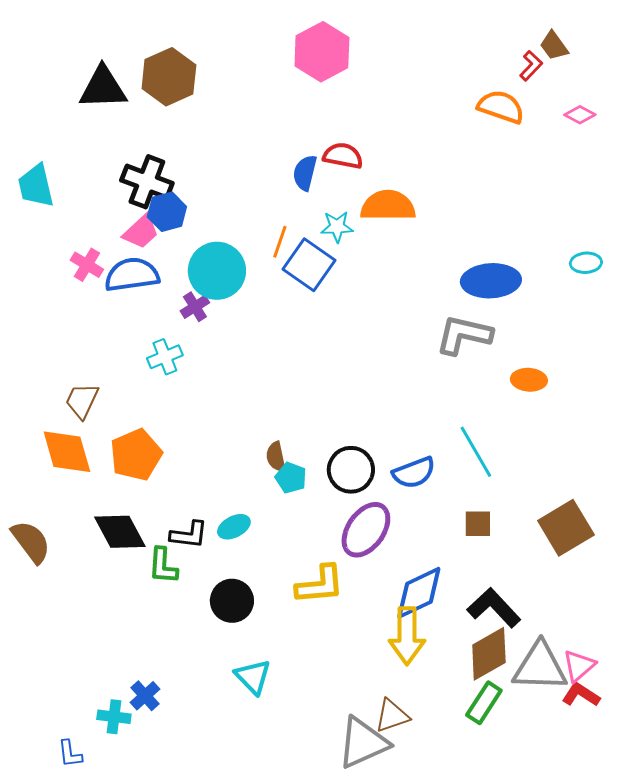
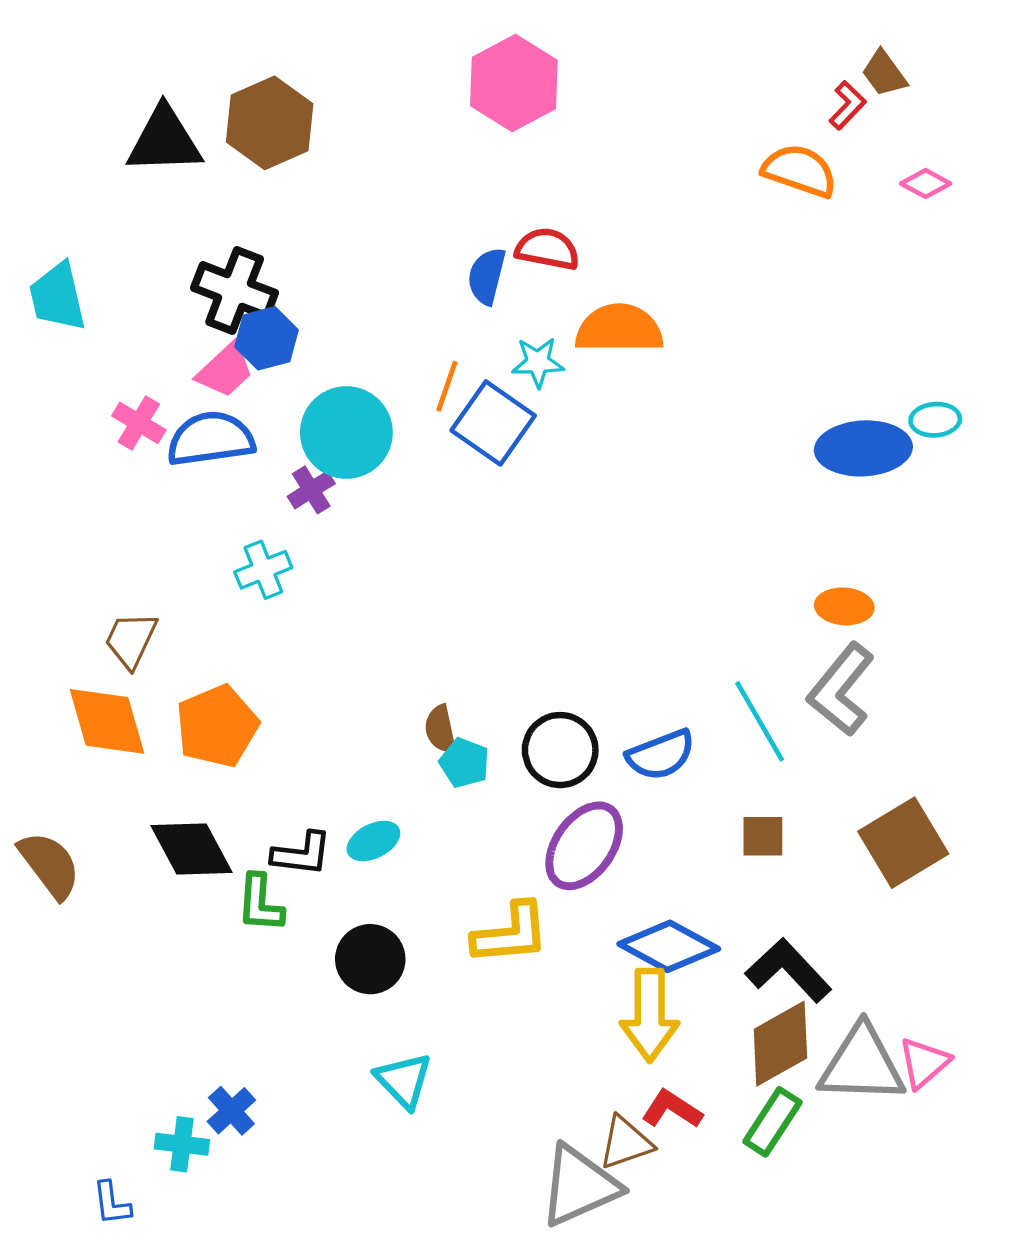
blue ellipse: (491, 281) -> (863, 448), moved
gray L-shape: (464, 335) -> (841, 689), moved, turned -64
blue diamond: (419, 593) -> (669, 946), turned 54
red L-shape: (581, 695) -> (672, 1109), moved

